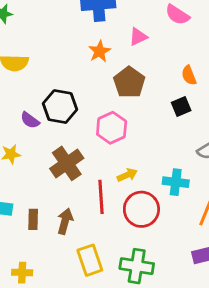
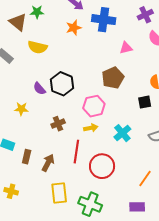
orange star: (100, 51) -> (74, 28), moved
brown cross: (67, 163) -> (58, 124), size x0.6
yellow arrow: (127, 175) -> (91, 128), moved
cyan cross: (176, 182) -> (122, 133), moved, turned 30

